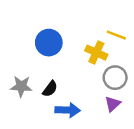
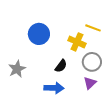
gray star: (21, 86) -> (17, 69), turned -30
black semicircle: (50, 89) -> (61, 66), moved

